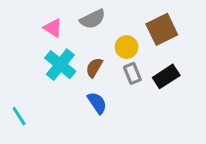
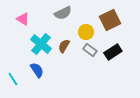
pink triangle: (53, 28) -> (23, 19), moved
gray rectangle: (132, 73) -> (90, 50), turned -32
blue semicircle: (97, 103) -> (37, 70), moved

